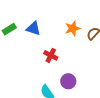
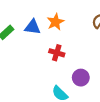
orange star: (73, 28) -> (55, 22), moved

